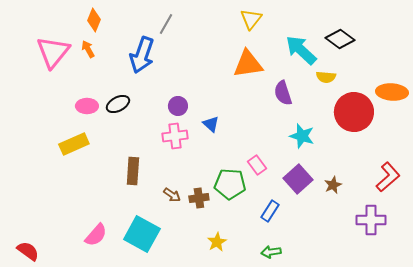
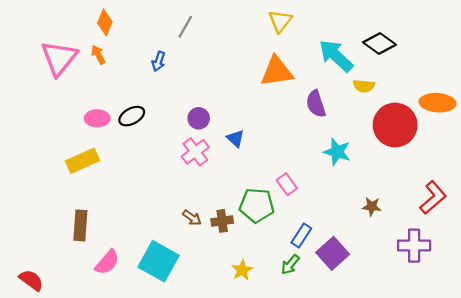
blue arrow: (142, 55) -> (158, 61), size x0.5
pink cross: (175, 136) -> (195, 152), turned -30
brown rectangle: (133, 171) -> (80, 225), moved
purple square: (298, 179) -> (333, 253), moved
brown star: (333, 185) -> (372, 206), turned 30
green arrow: (271, 252) -> (290, 265), moved, turned -42

